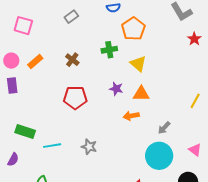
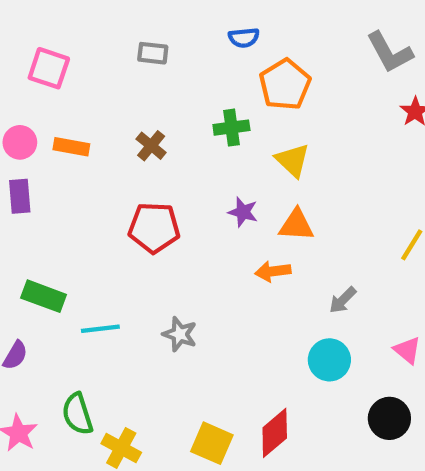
gray rectangle: (71, 17) -> (153, 53), turned 40
orange rectangle: (35, 62) -> (71, 147), turned 49
cyan circle: (159, 156) -> (329, 360), size x0.7

